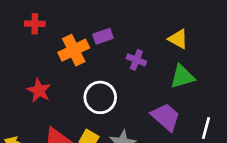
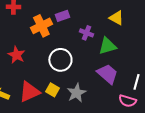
green triangle: (182, 77) -> (107, 46), moved

